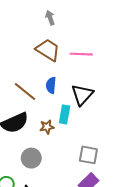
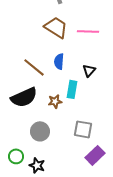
black triangle: (82, 95) -> (89, 70), size x0.6
gray square: (88, 155) -> (83, 129), moved

